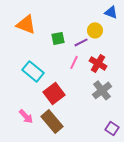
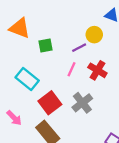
green square: (58, 38) -> (46, 45), moved
gray cross: (102, 90) -> (82, 103), moved
pink arrow: (26, 116) -> (14, 118), moved

